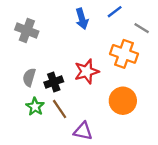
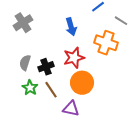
blue arrow: (82, 19) -> (71, 27), moved
gray cross: (27, 30) -> (23, 23), turned 36
orange circle: (123, 101) -> (82, 83), moved

